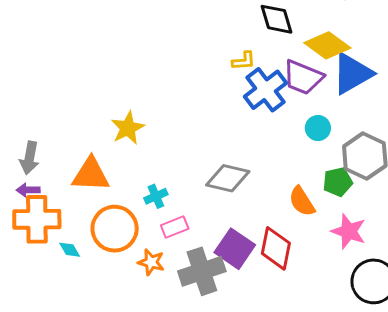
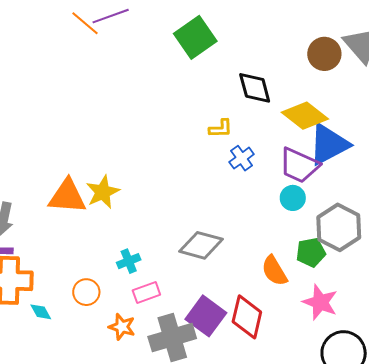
purple trapezoid: (303, 77) -> (299, 165), moved
blue cross: (265, 90) -> (242, 158), size x0.6
orange triangle: (91, 175) -> (67, 196), moved
orange circle: (115, 229) -> (86, 292), size x0.6

